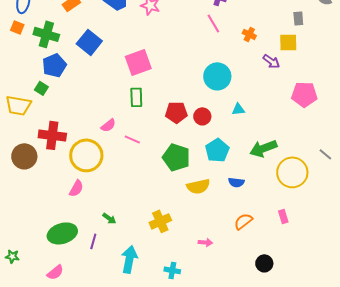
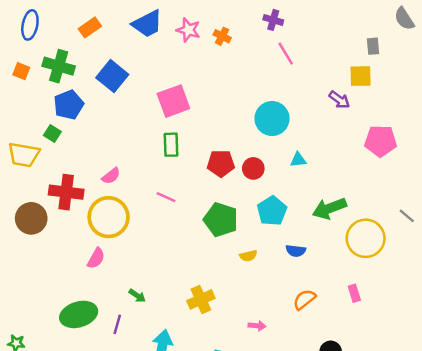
pink line: (213, 23) -> (286, 54), moved
orange square: (17, 27) -> (21, 71), moved
orange cross: (249, 34) -> (222, 36), moved
pink semicircle: (108, 125) -> (111, 176), moved
yellow semicircle: (198, 186) -> (248, 256), size x0.6

